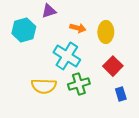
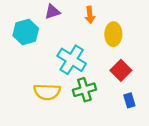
orange arrow: (78, 28) -> (90, 15), moved, turned 70

